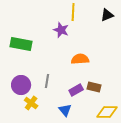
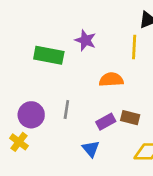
yellow line: (73, 12) -> (134, 47), moved
green rectangle: (21, 44) -> (49, 55), moved
yellow cross: (31, 103) -> (19, 142), moved

